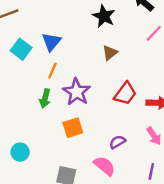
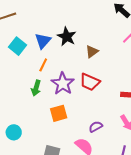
black star: (104, 16) -> (67, 37), moved
red trapezoid: (125, 94) -> (90, 82), moved, turned 75

